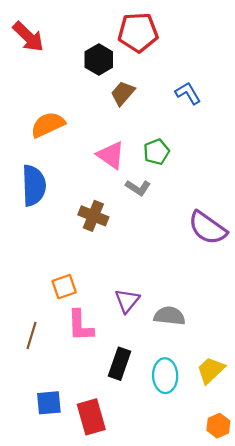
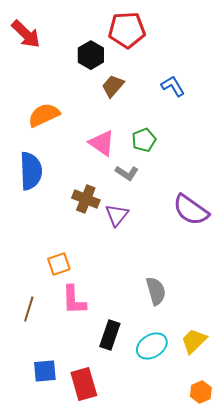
purple triangle: (127, 301) -> (117, 215), moved
gray semicircle: (169, 316) -> (156, 291), turned 68
cyan ellipse: (165, 376) -> (152, 346), turned 60

